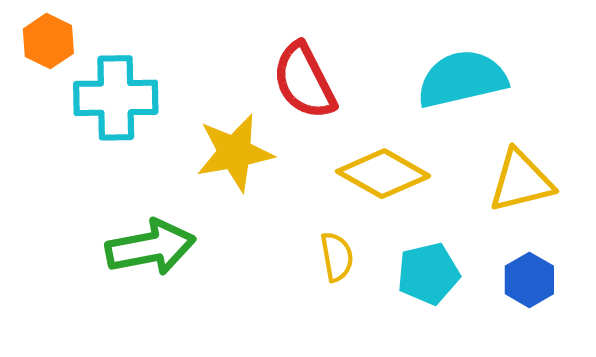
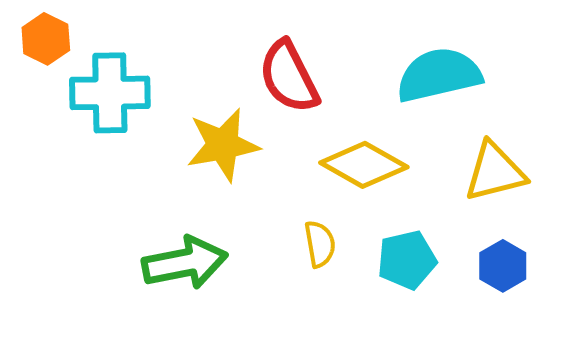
green arrow: (150, 247) -> (185, 263), moved

